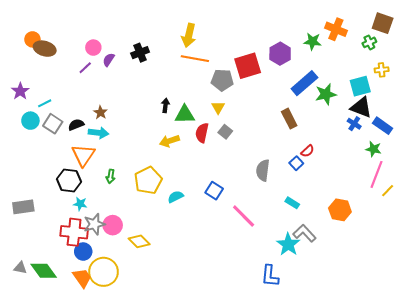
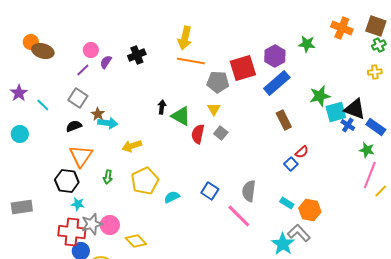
orange cross: (336, 29) -> (342, 28), moved
green cross: (369, 42) -> (379, 45), moved
blue rectangle: (304, 83) -> (277, 83), moved
cyan square: (360, 86) -> (336, 112), moved
cyan line: (45, 103) -> (43, 105), turned 72
green triangle: (185, 115) -> (181, 116), turned 30
cyan circle: (30, 121) -> (20, 134), moved
gray square: (53, 124) -> (78, 98), moved
cyan arrow: (98, 133) -> (108, 123), moved
yellow arrow: (169, 141) -> (132, 146), moved
gray semicircle: (263, 170) -> (249, 191), moved
orange hexagon: (340, 210) -> (310, 210), moved

